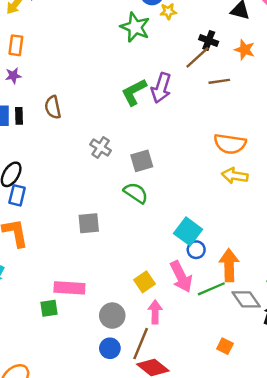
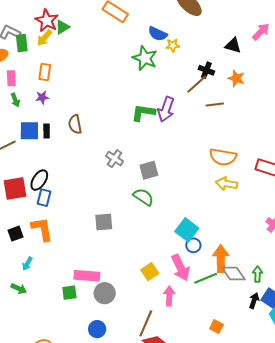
green L-shape: (134, 92) -> (143, 113), turned 35
gray diamond: (246, 299) -> (233, 274), moved
pink arrow: (155, 312) -> (169, 296), moved
gray circle: (112, 316) -> (105, 293), moved
blue circle: (110, 348) -> (97, 329), moved

